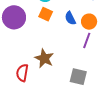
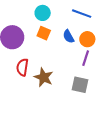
red semicircle: (22, 73) -> (22, 67), moved
gray square: (78, 77) -> (80, 85), moved

